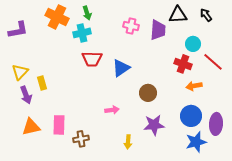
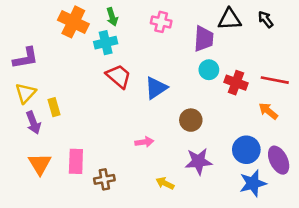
pink cross: (131, 26) -> (161, 22), moved
purple L-shape: (18, 30) -> (26, 58), moved
cyan circle: (193, 44) -> (209, 70), moved
red trapezoid: (92, 59) -> (119, 76), turned -140
red line: (213, 62) -> (275, 80), turned -30
orange arrow: (194, 86) -> (268, 111), moved, turned 49
purple ellipse: (216, 124) -> (279, 160), turned -30
orange triangle: (31, 127) -> (40, 164), turned -48
yellow arrow: (128, 142) -> (165, 183), turned 112

